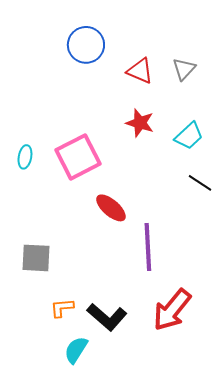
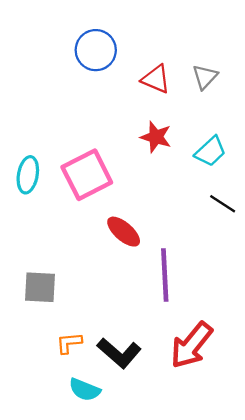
cyan ellipse: (25, 157) -> (28, 175), size x1.4
cyan semicircle: (76, 350) -> (85, 390), turned -100

